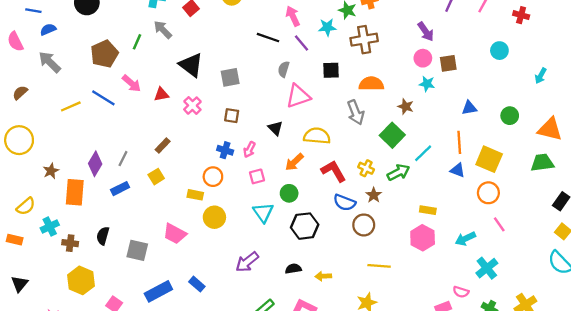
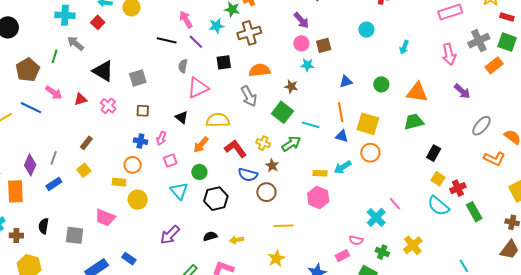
cyan line: (423, 153) -> (311, 125), turned 66
pink line: (499, 224) -> (395, 204), moved
cyan arrow: (465, 239) -> (343, 167), moved

